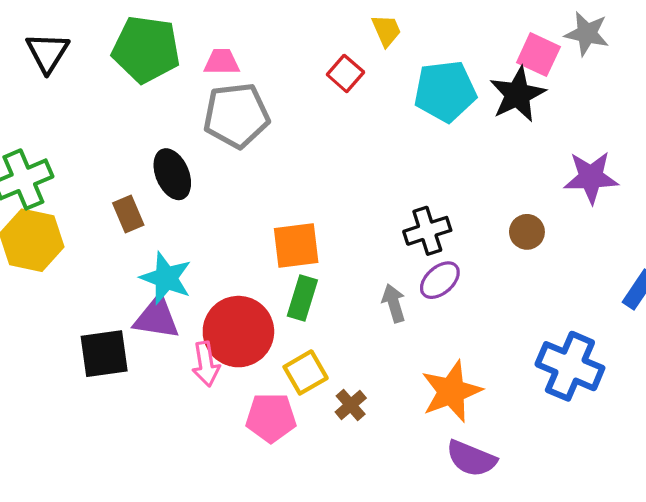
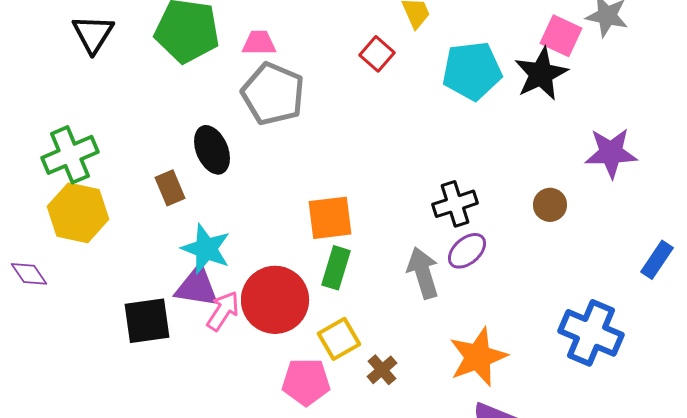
gray pentagon: (236, 115) -> (273, 94), turned 30
gray arrow: (394, 303) -> (423, 273), size x1.4
pink arrow: (206, 364) -> (223, 311), moved, turned -138

